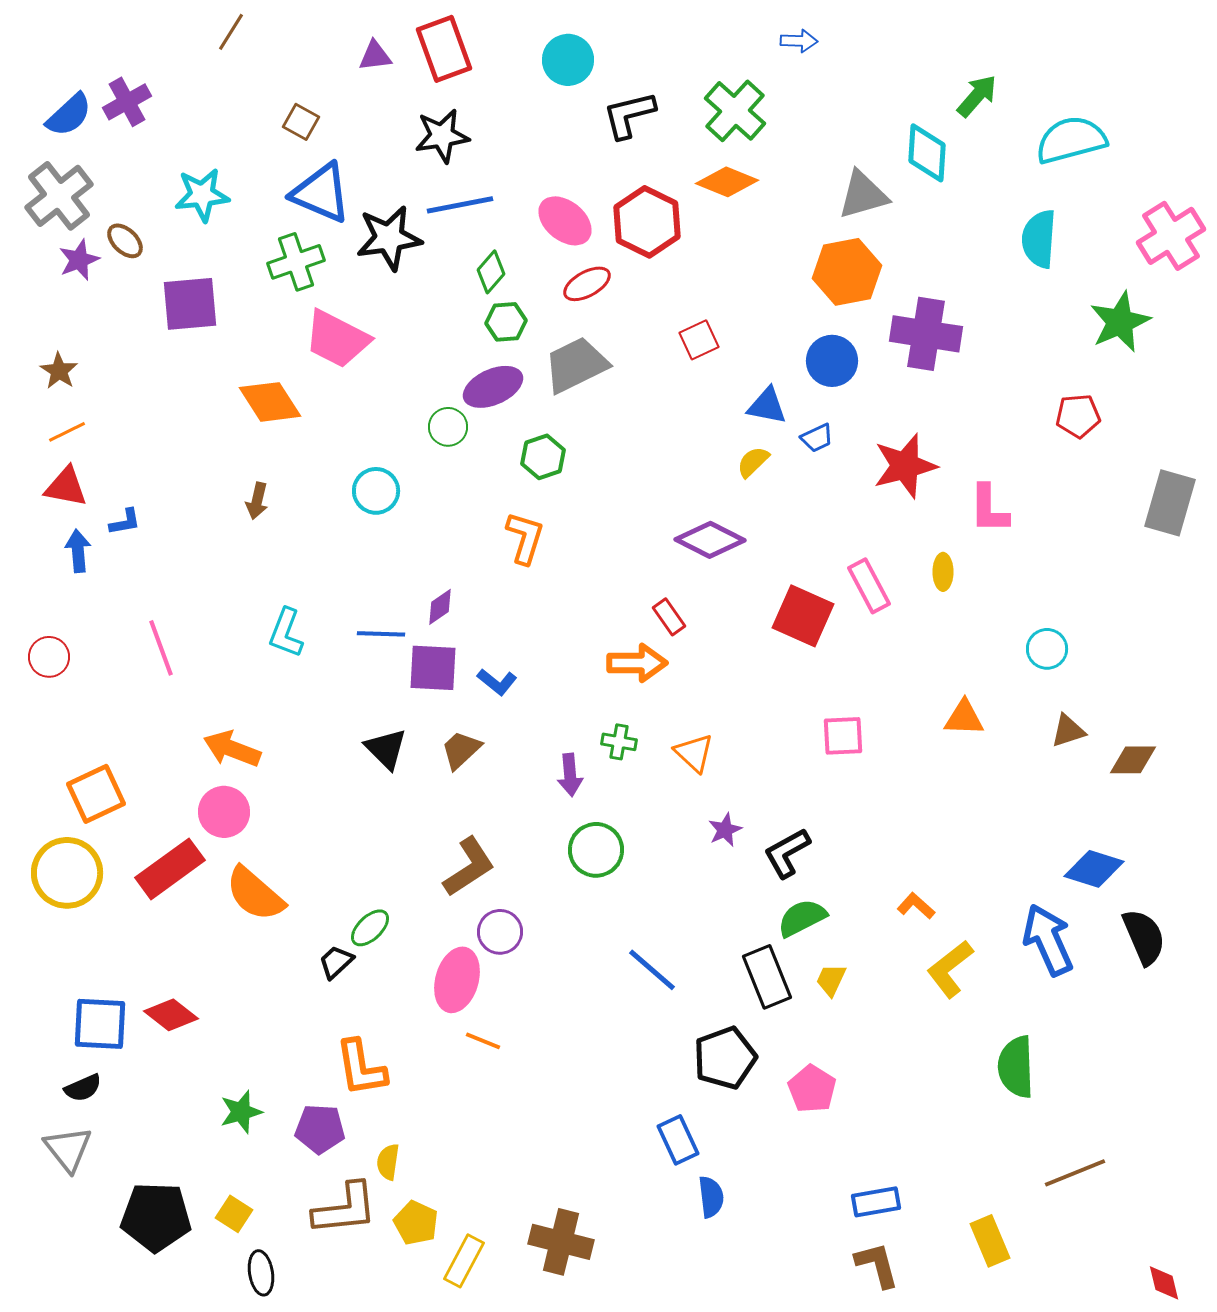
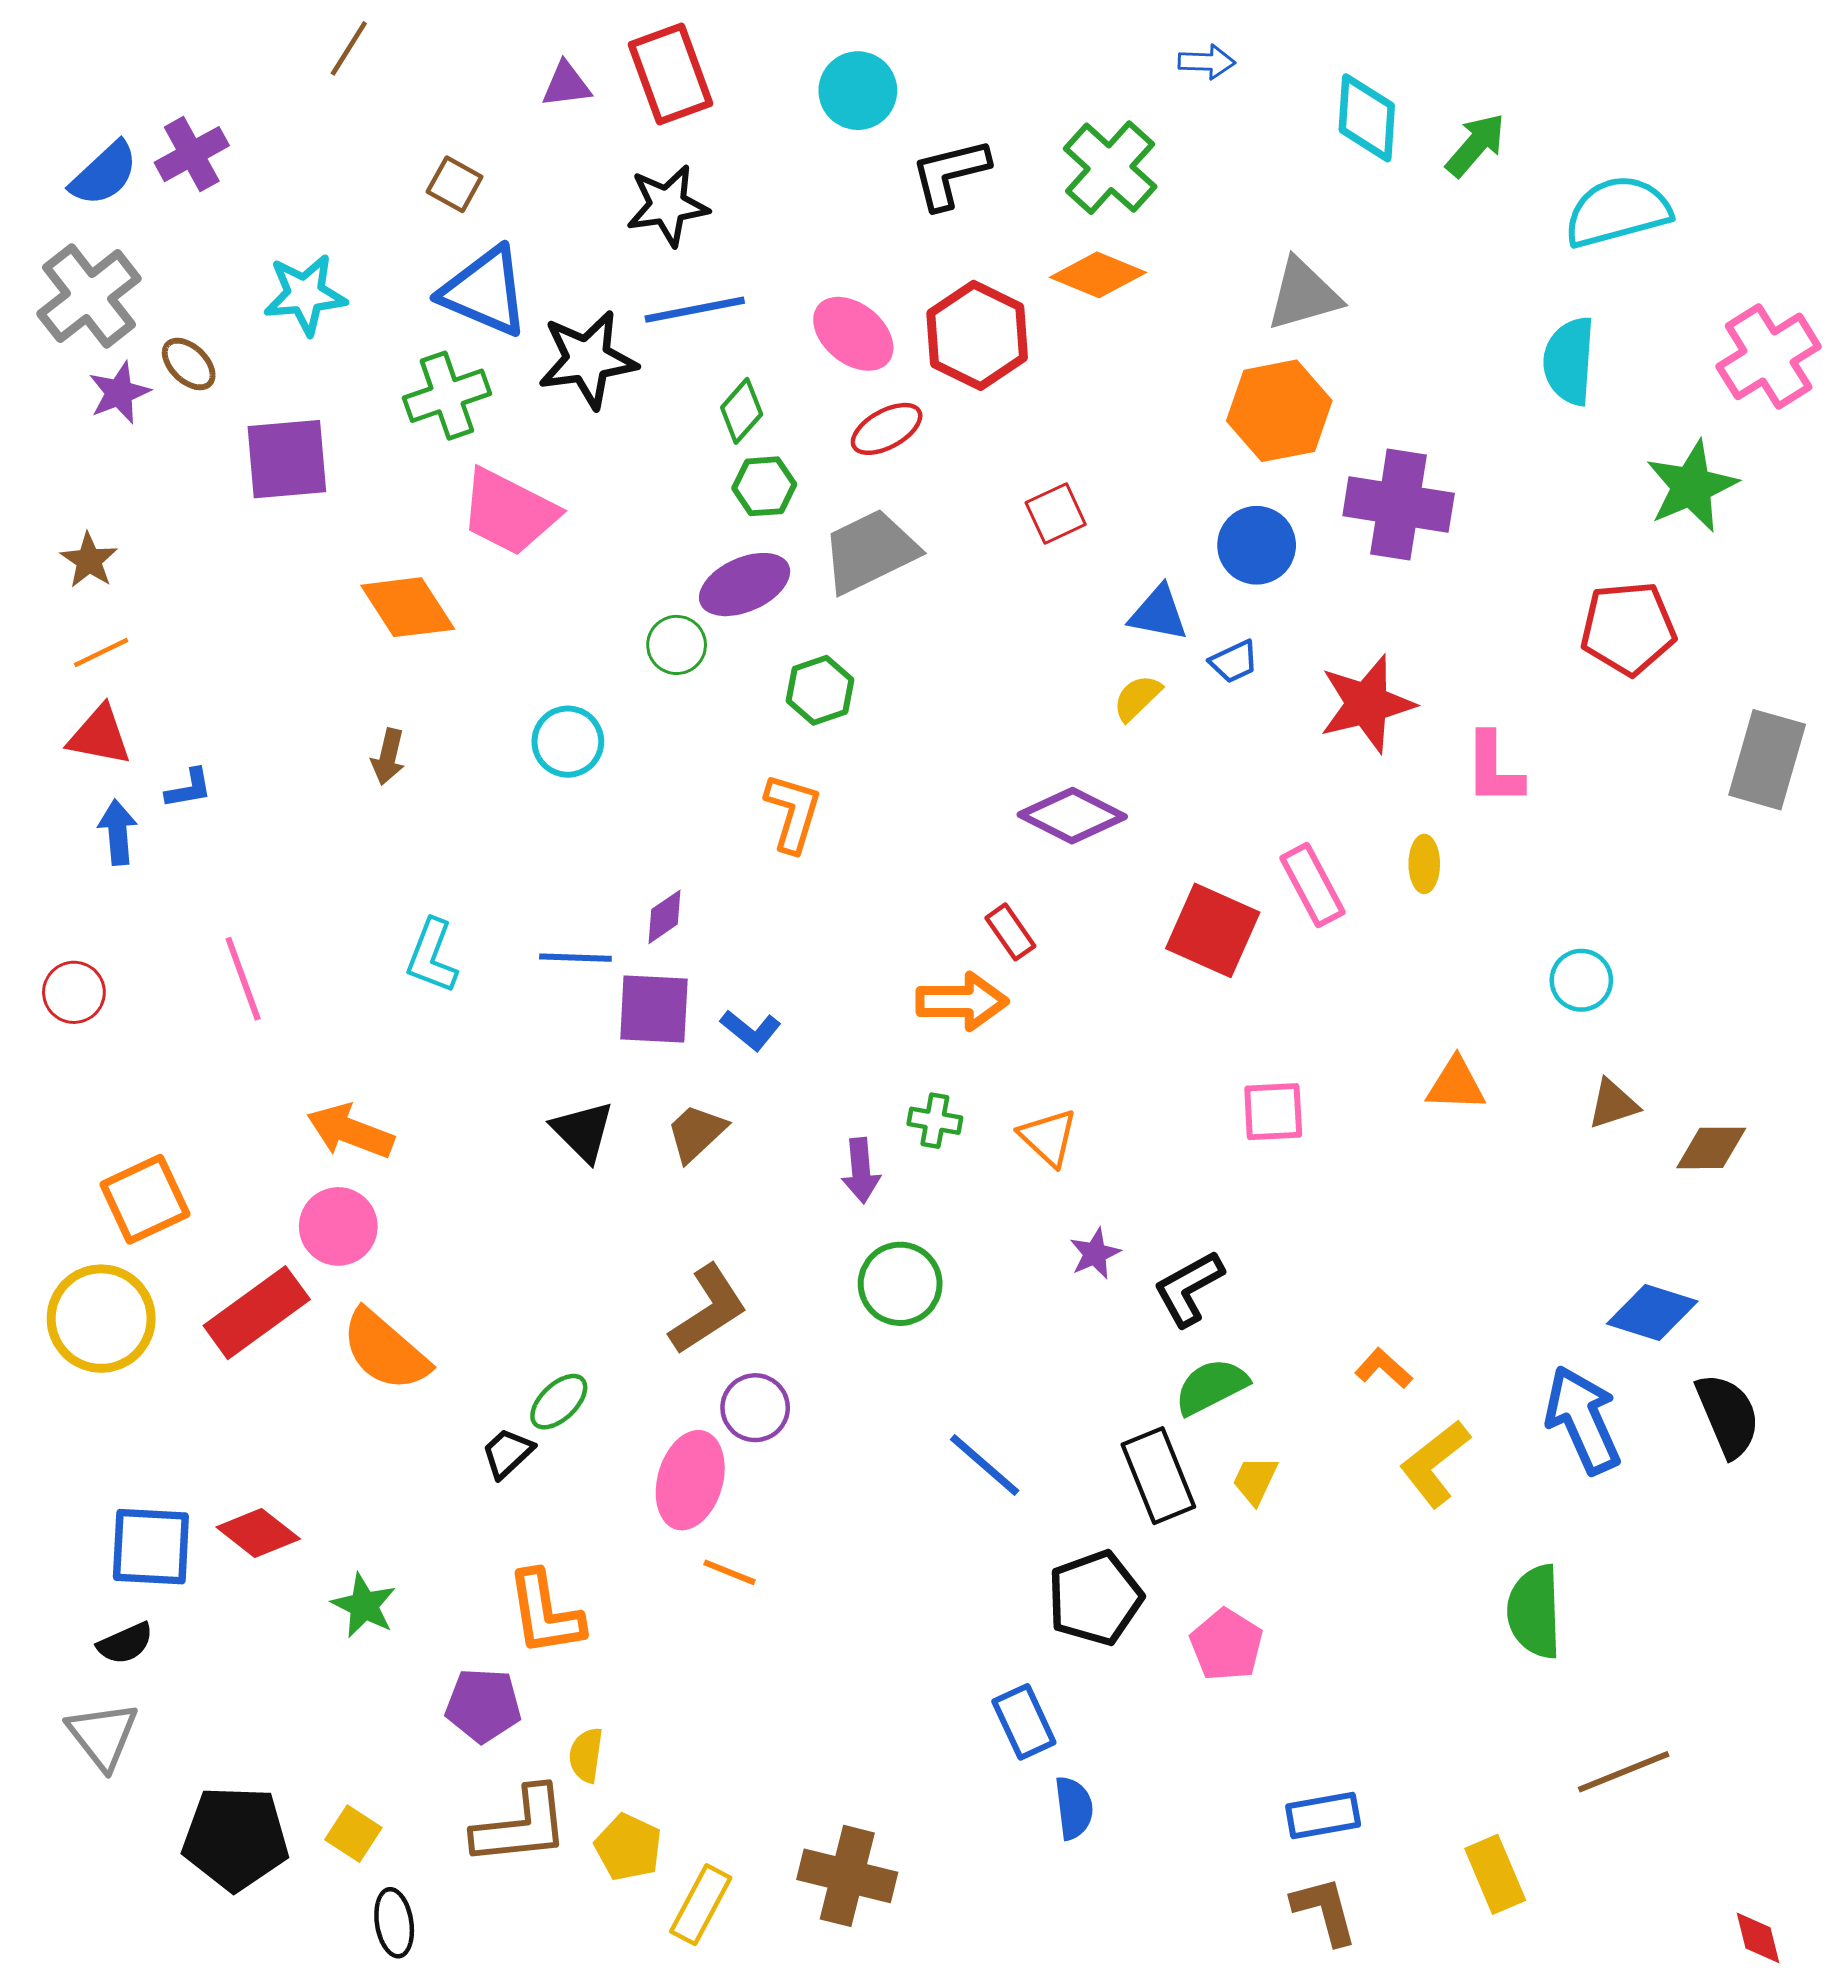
cyan diamond: (927, 153) -> (1367, 118), moved
red pentagon: (1078, 416) -> (1628, 628), size x1.4
green star: (241, 1112) -> (364, 1606), moved, turned -30

